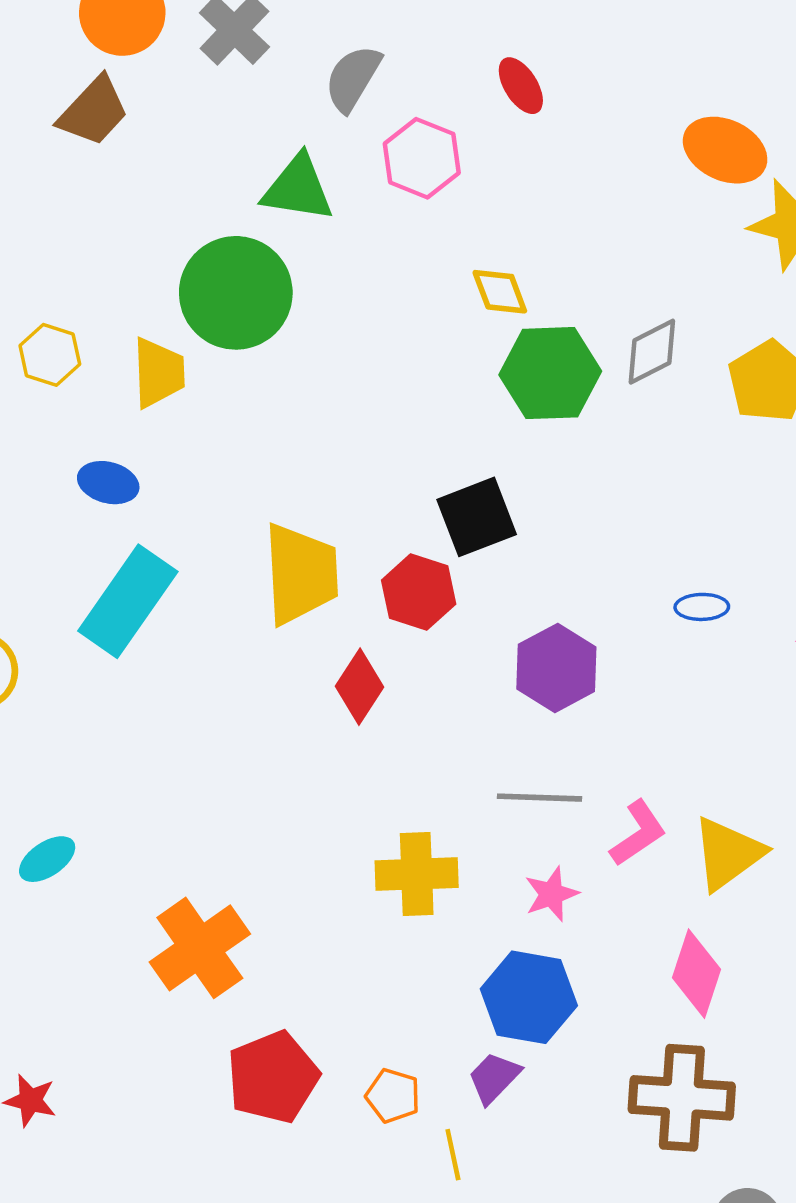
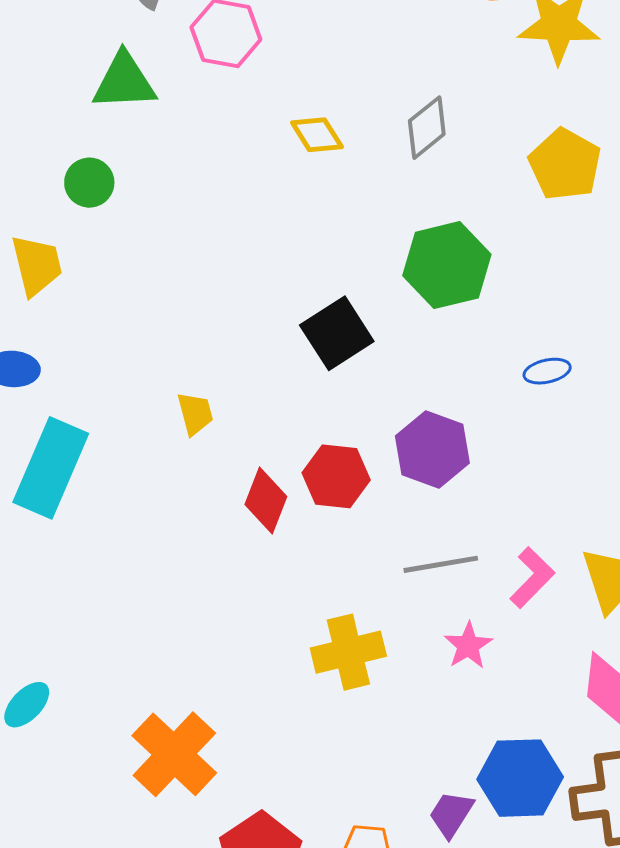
green circle: (236, 293) -> (89, 183), size x0.5
gray diamond: (652, 352) -> (427, 128), moved
green hexagon: (550, 373) -> (447, 265), moved
yellow trapezoid: (301, 574) -> (195, 414), size x0.5
red hexagon: (419, 592) -> (336, 476), moved
blue hexagon: (529, 997) -> (520, 778), moved

